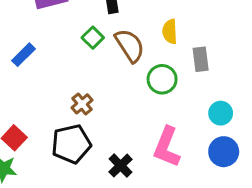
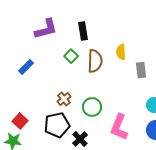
brown semicircle: (130, 45) -> (95, 61), turned 35
green circle: (162, 79) -> (92, 107), moved
black cross: (120, 166) -> (80, 139), moved

